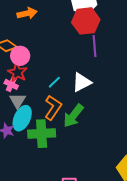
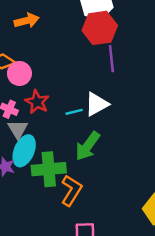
red star: (17, 72) -> (37, 102), moved
cyan line: (54, 82) -> (74, 112), moved, turned 32
orange L-shape: (53, 108) -> (71, 190), moved

